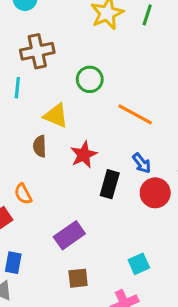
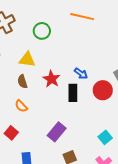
orange line: (135, 114) -> (82, 17), moved
blue arrow: (142, 163) -> (81, 73), moved
orange semicircle: (23, 194) -> (21, 106), moved

